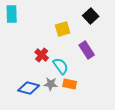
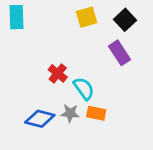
yellow square: (63, 29) -> (87, 17), moved
purple rectangle: (87, 50) -> (120, 53), moved

